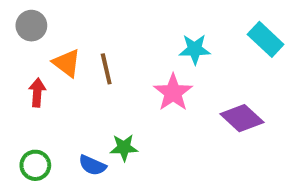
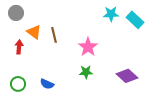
cyan star: (195, 49) -> (111, 14), moved
purple diamond: (242, 118) -> (127, 76), moved
green star: (124, 148) -> (86, 72), moved

